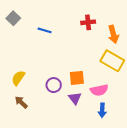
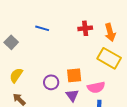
gray square: (13, 18) -> (11, 42), moved
red cross: (88, 22) -> (85, 28), moved

